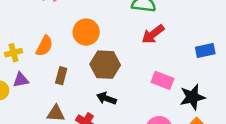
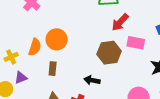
orange circle: (86, 32) -> (57, 39), moved
brown hexagon: (105, 65) -> (109, 53), moved
pink rectangle: (162, 80) -> (136, 43), moved

